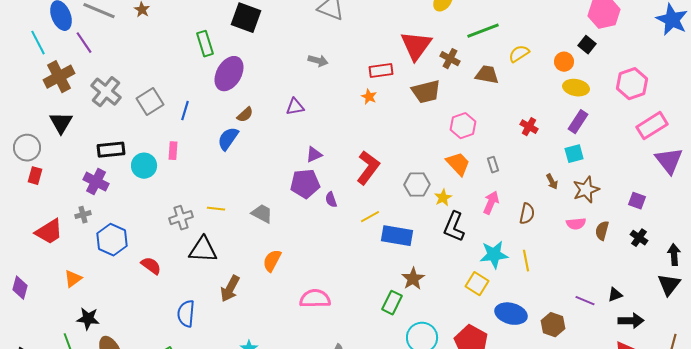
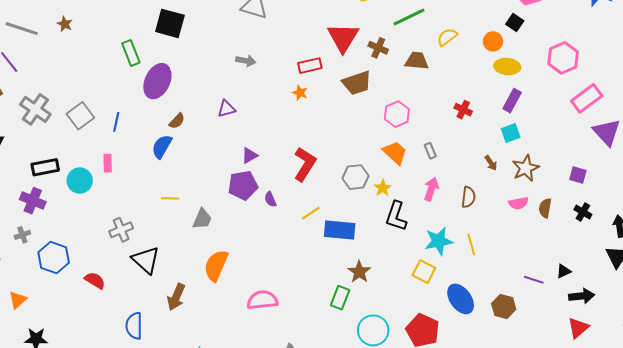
yellow line: (216, 209) -> (170, 198), moved
gray trapezoid: (262, 214) -> (202, 219), turned 90
black triangle: (203, 250) -> (146, 260), turned 44
orange semicircle: (272, 261) -> (216, 265), size x1.4
blue ellipse: (511, 314) -> (461, 299), turned 44

